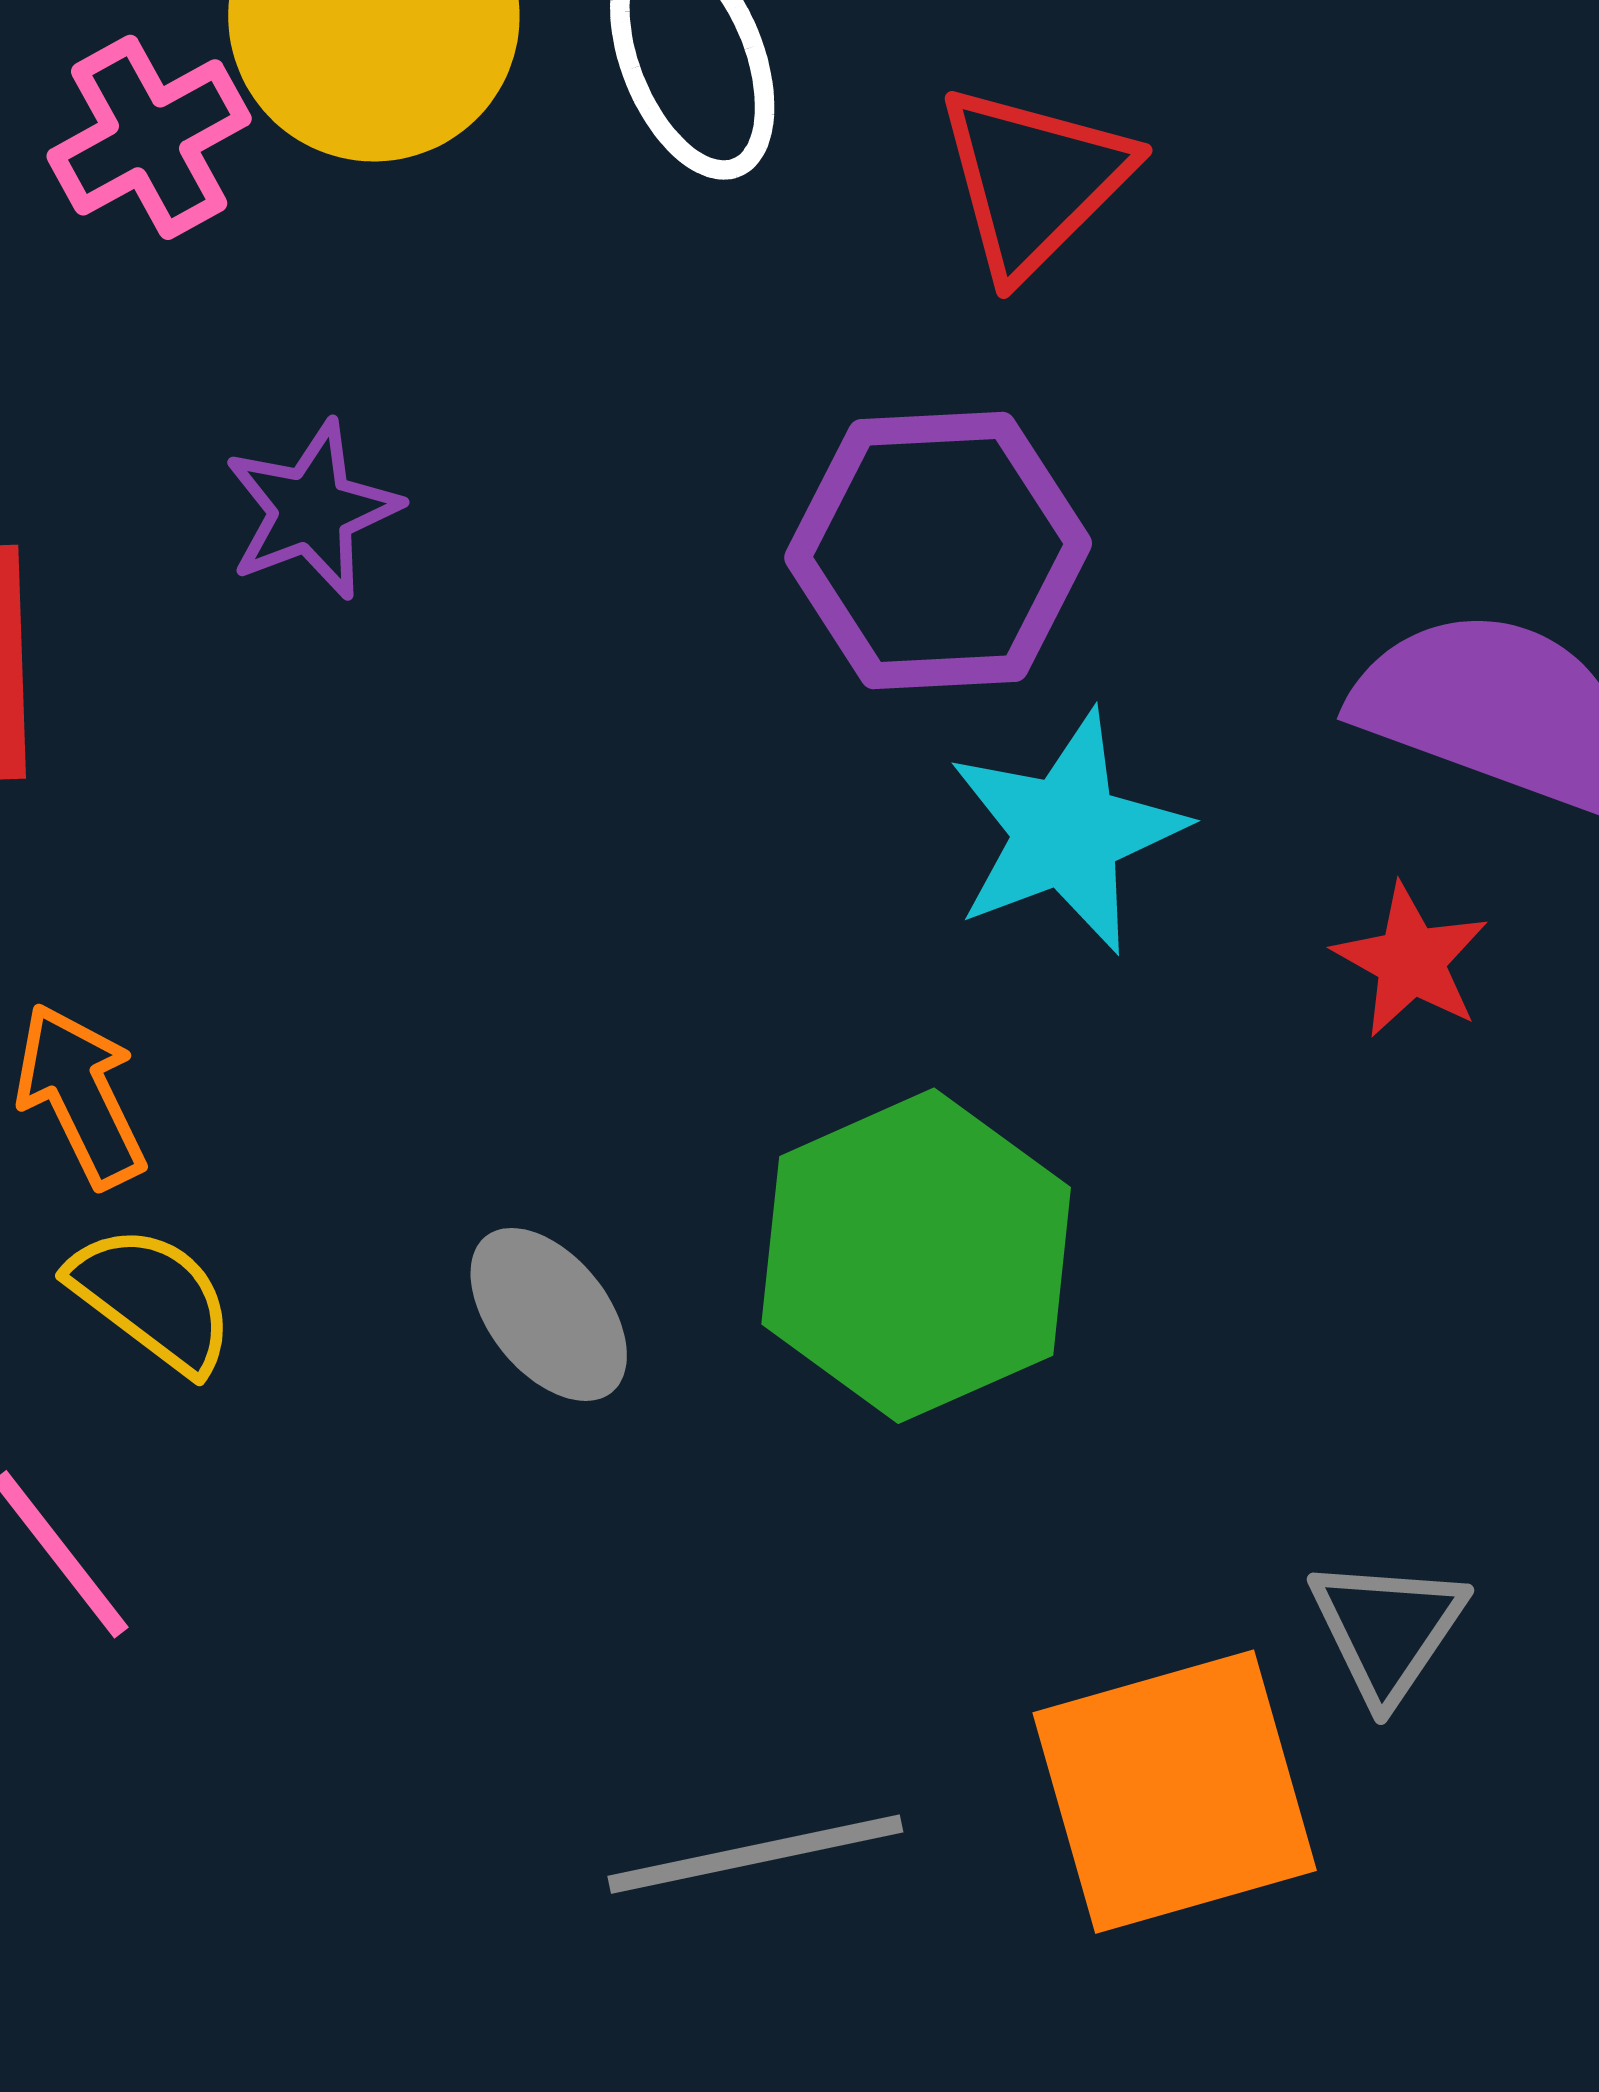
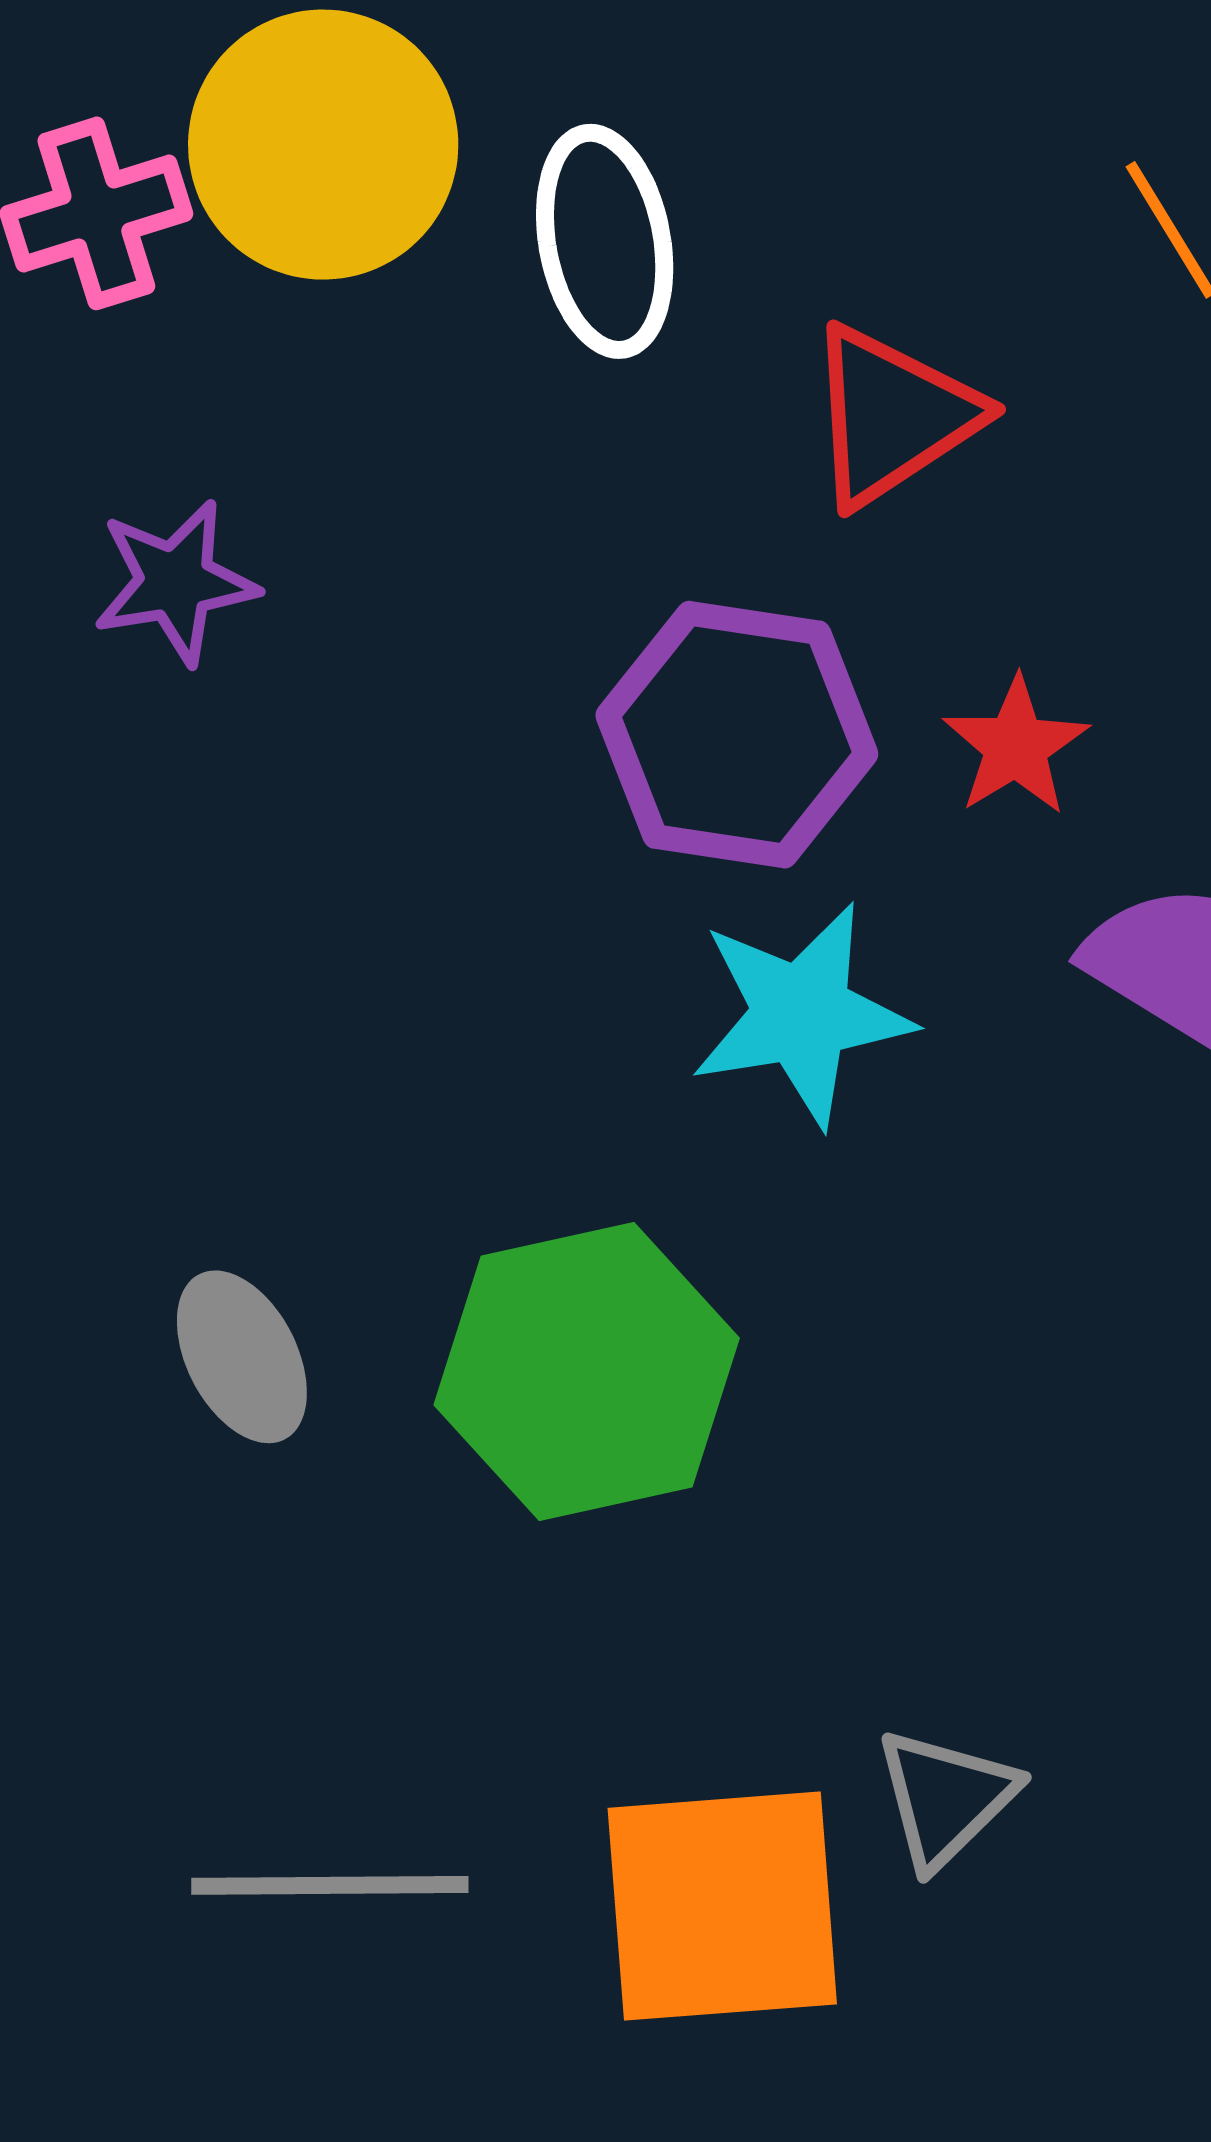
red star: (1411, 961) -> (1016, 746), moved

